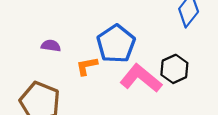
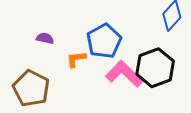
black hexagon: (174, 69) -> (155, 68), size x1.5

